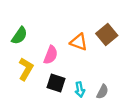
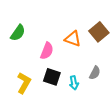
yellow L-shape: (26, 69) -> (24, 83), moved
gray semicircle: (102, 92) -> (95, 73), moved

